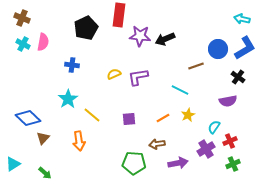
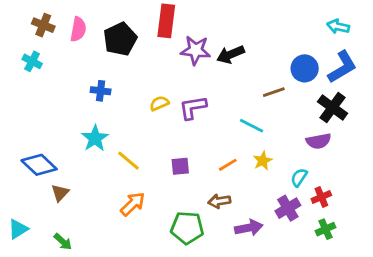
brown cross: (22, 18) -> (43, 25), moved
pink semicircle: (43, 42) -> (78, 29), moved
black cross: (238, 77) -> (333, 108), size x1.5
orange arrow: (79, 141) -> (133, 204), moved, turned -126

